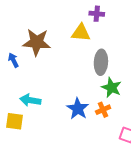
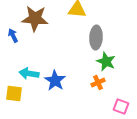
blue star: (78, 109) -> (55, 80), moved

